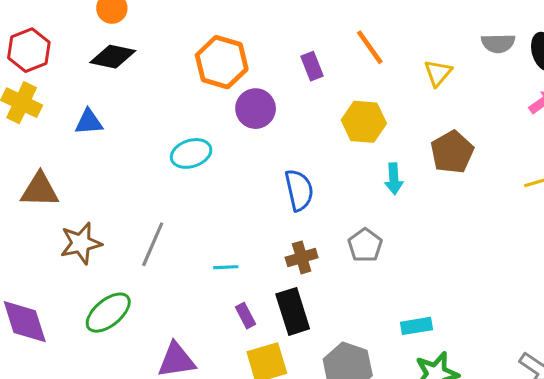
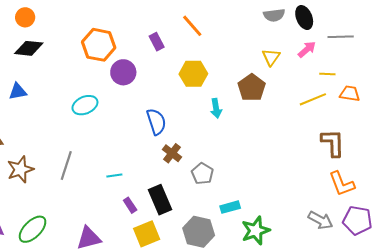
yellow triangle: (438, 73) -> (271, 57), moved
gray pentagon: (365, 245) -> (202, 174), moved
brown cross: (302, 257) -> (172, 153), moved, turned -30
green ellipse: (108, 313) -> (33, 229), moved
cyan rectangle: (417, 326) -> (230, 207), moved

